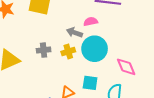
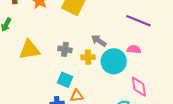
pink semicircle: (91, 22) -> (134, 49), moved
cyan square: (90, 83) -> (65, 80), moved

